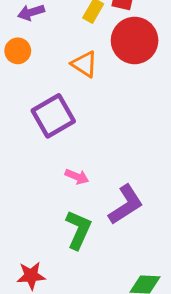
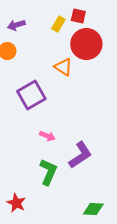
orange triangle: (84, 64) -> (63, 67), moved
red star: (31, 276) -> (16, 203), turned 30

